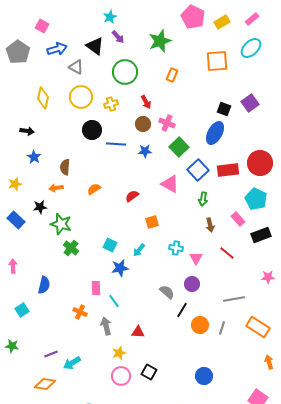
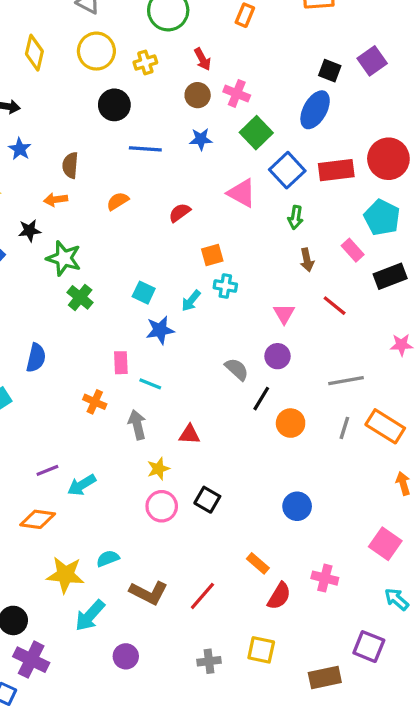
blue line: (116, 144) -> (145, 149), moved
cyan cross: (176, 248) -> (225, 286), moved
cyan line: (114, 301) -> (150, 384), turned -32
gray line: (222, 328) -> (344, 428), moved

